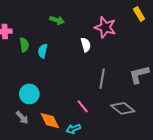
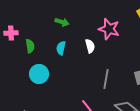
cyan semicircle: (43, 51) -> (61, 48), moved
cyan circle: (29, 94) -> (39, 74), moved

